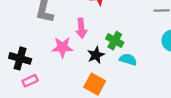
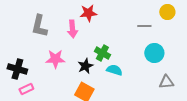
pink arrow: (81, 28) -> (72, 29), moved

